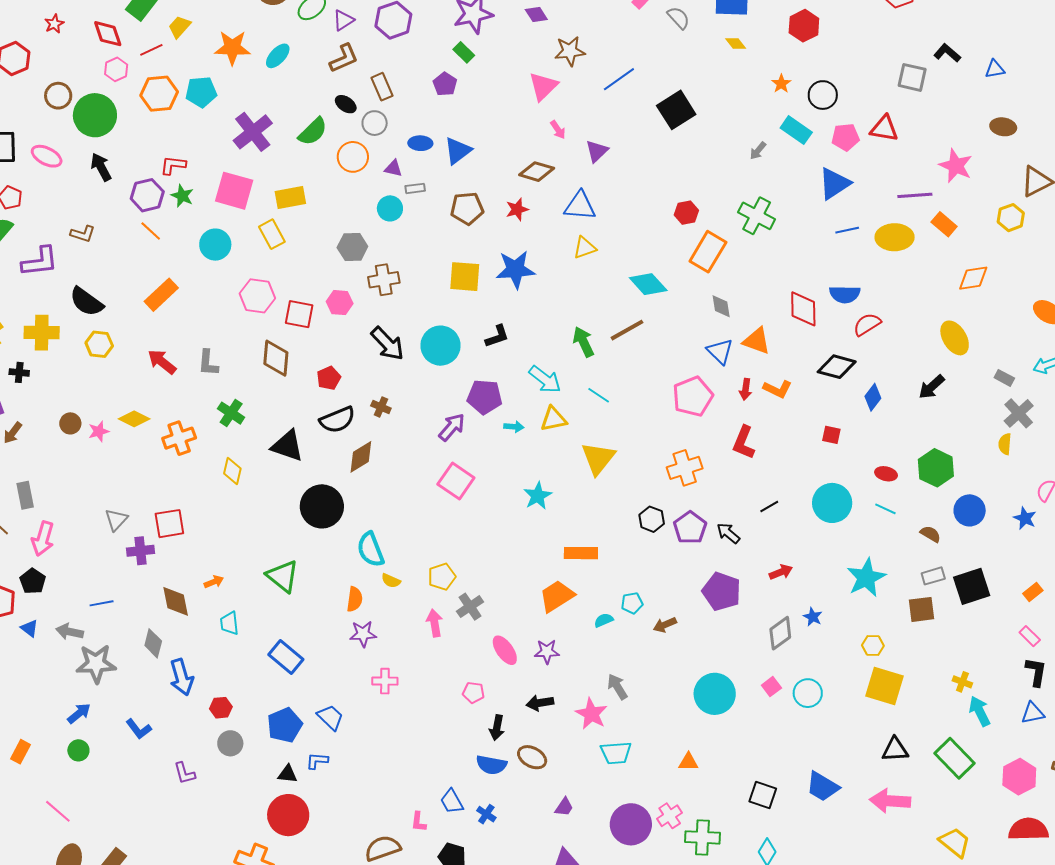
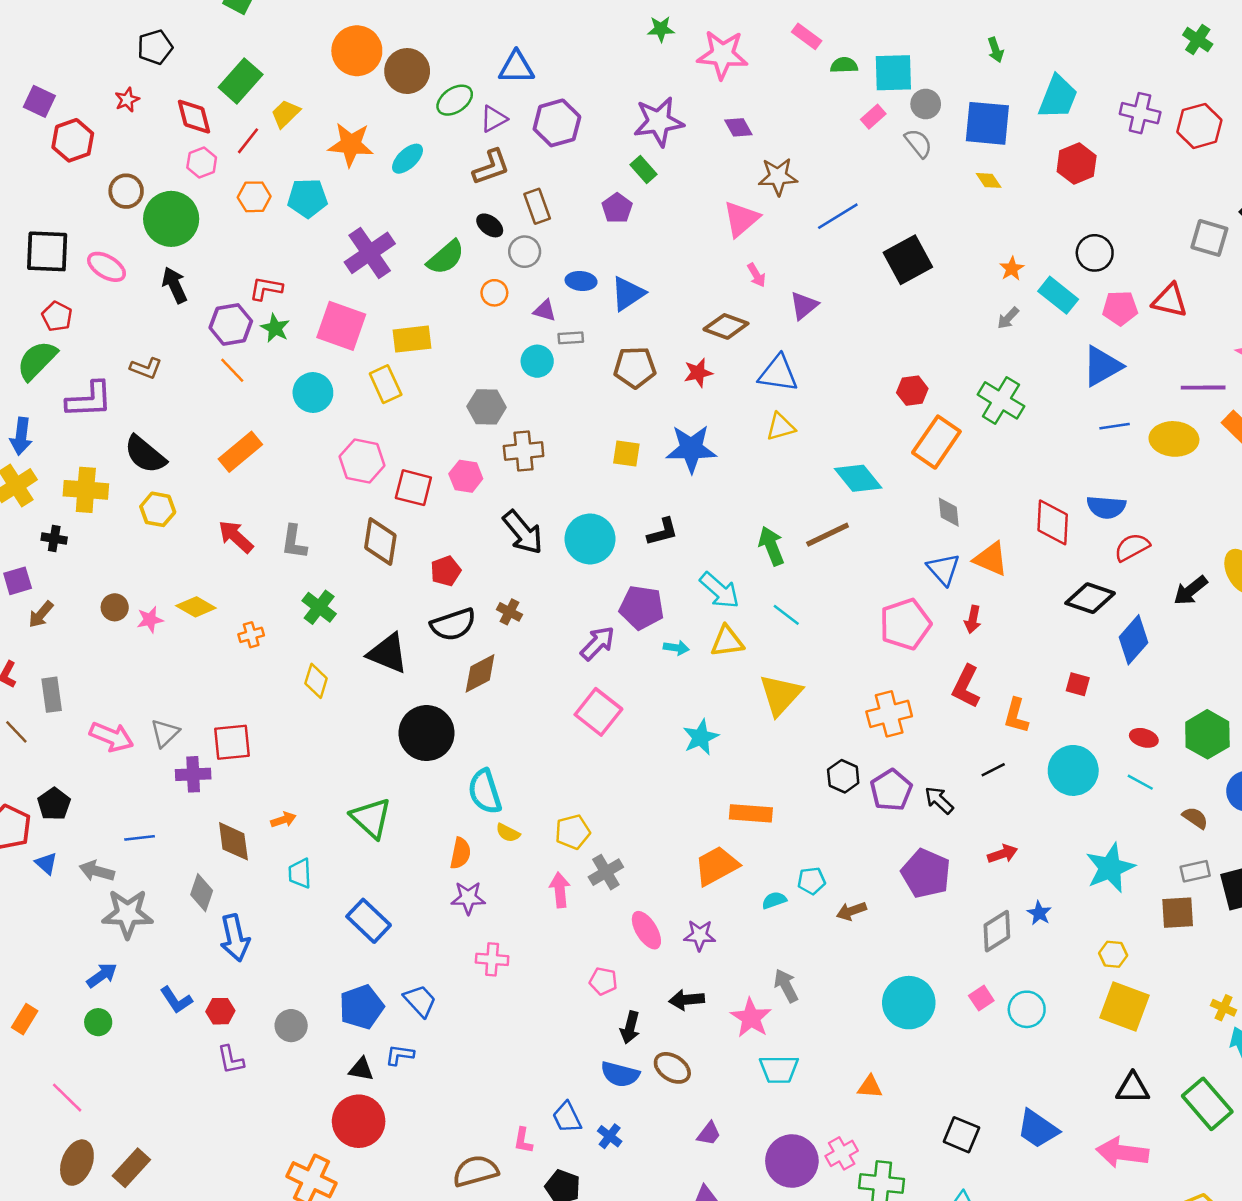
red line: (151, 50) -> (248, 141), turned -30
orange star: (781, 84) -> (1012, 269), moved
orange hexagon: (159, 94) -> (254, 197), size x0.7
orange circle: (353, 157) -> (494, 293), size x0.7
yellow square: (465, 277) -> (626, 454), size x0.7
black arrow: (932, 387) -> (1191, 590), moved
orange L-shape: (778, 389) -> (1016, 716), moved, turned 76
blue diamond: (873, 397) -> (1134, 640), size x1.4
orange cross: (179, 438) -> (251, 635), size x0.6
pink arrow: (43, 539) -> (112, 737), moved, turned -88
red hexagon: (221, 708) -> (220, 1011), moved

